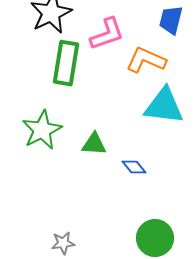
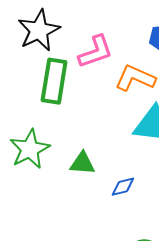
blue diamond: (134, 167) -> (123, 187), turned -65

